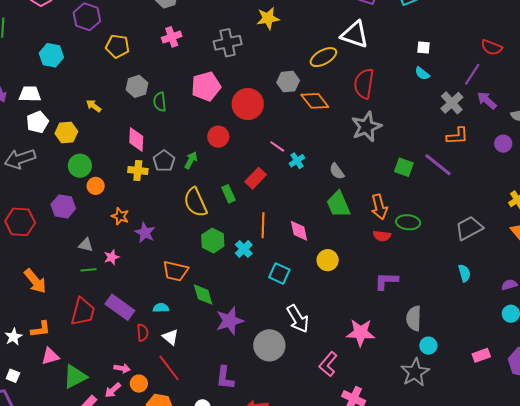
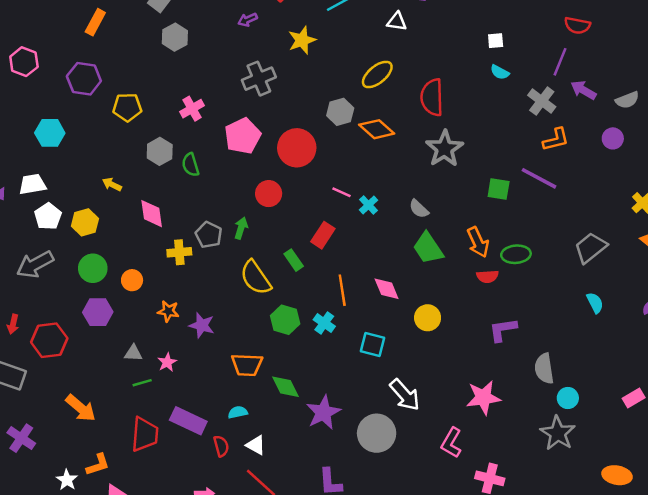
white triangle: (355, 35) -> (397, 22), moved, size x0.6
pink cross: (172, 37) -> (192, 109), moved
pink diamond: (136, 139) -> (152, 214), moved
green circle: (80, 166) -> (93, 268), moved

